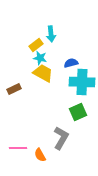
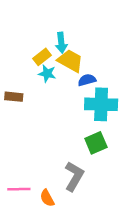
yellow trapezoid: (43, 73) -> (70, 61), moved
brown rectangle: (14, 89) -> (14, 97), moved, turned 32

